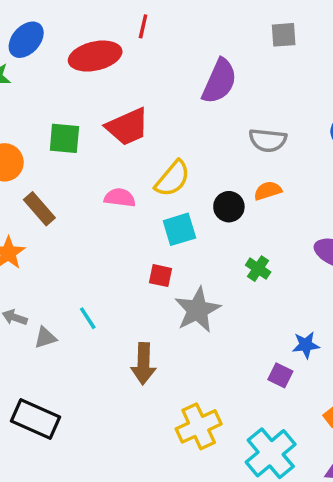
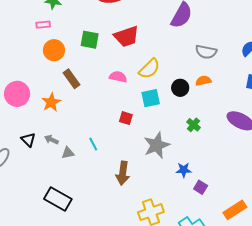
red square: (160, 276) -> (126, 118), moved
blue star: (306, 345) -> (184, 170), moved

